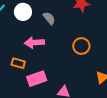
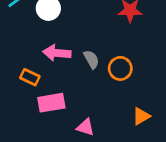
gray semicircle: (49, 18) -> (91, 59), moved

